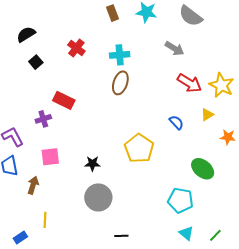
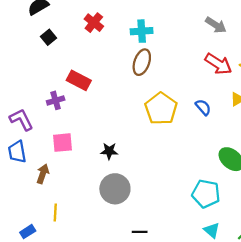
gray arrow: (174, 48) -> (216, 25), moved
yellow pentagon: (139, 148) -> (161, 109), moved

